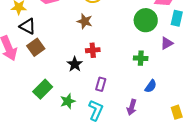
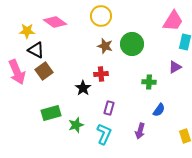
green circle: (146, 20) -> (132, 44), moved
brown star: (85, 21) -> (105, 46), moved
green rectangle: (43, 89) -> (51, 113), turned 30

